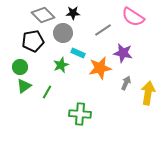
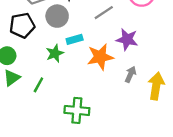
cyan rectangle: (78, 53) -> (75, 39), turned -40

